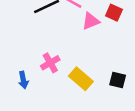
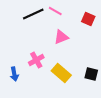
pink triangle: (91, 21) -> (61, 37), moved

